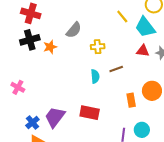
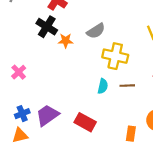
black cross: (30, 40) -> (47, 27), turned 30
yellow cross: (98, 47) -> (115, 56), size x1.6
orange rectangle: (131, 100) -> (131, 134), moved

